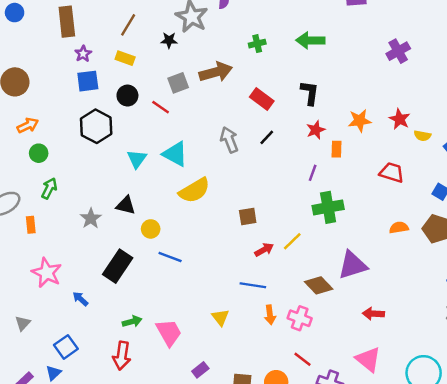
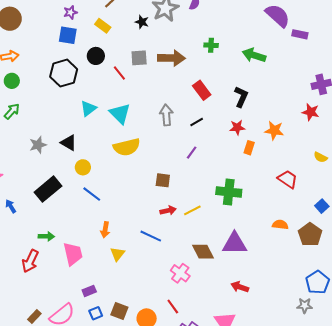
red star: (400, 119) -> (311, 112), moved, turned -30
purple line: (313, 173) -> (192, 153), moved
orange arrow: (270, 315) -> (105, 230), moved

